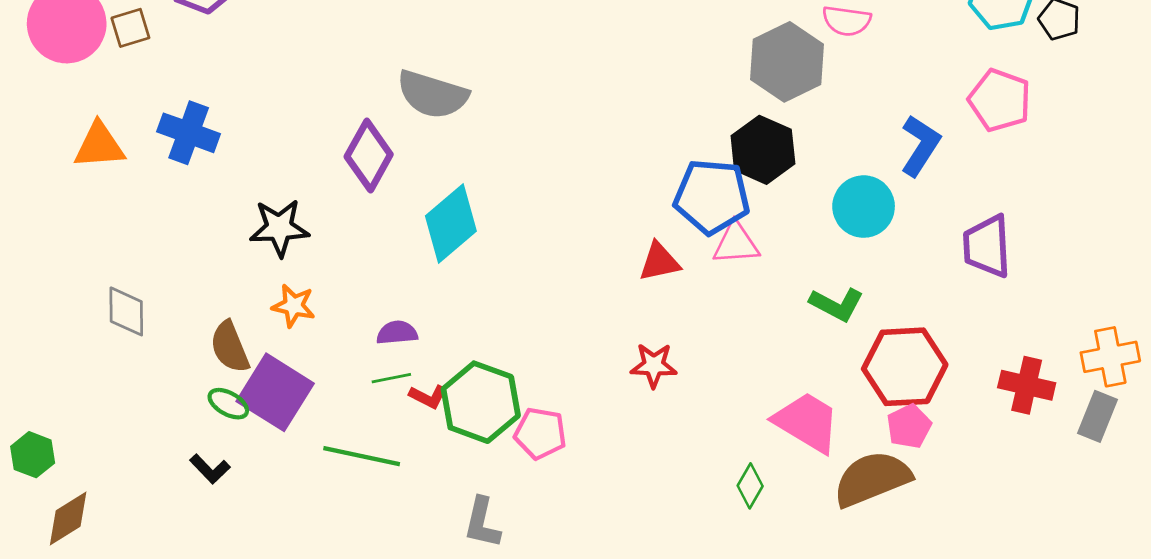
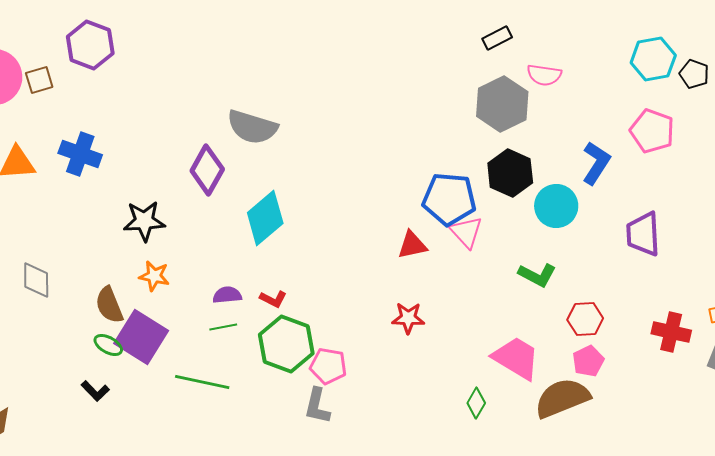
black hexagon: (763, 150) -> (510, 173), moved
pink triangle: (736, 243) -> (466, 232), turned 51
red hexagon: (905, 367) -> (585, 319), size x0.6
red L-shape: (428, 397) -> (273, 299), moved
gray L-shape: (482, 523) -> (317, 406), moved

